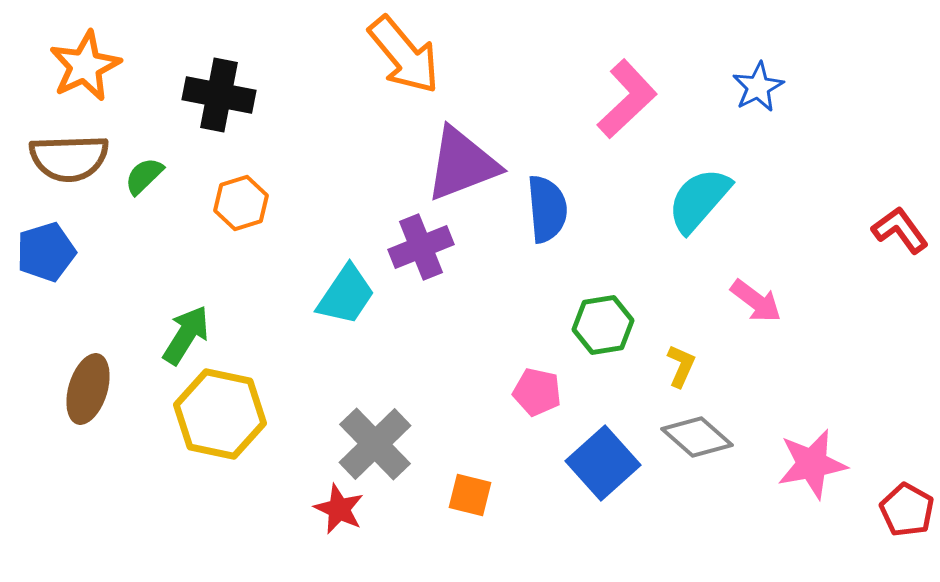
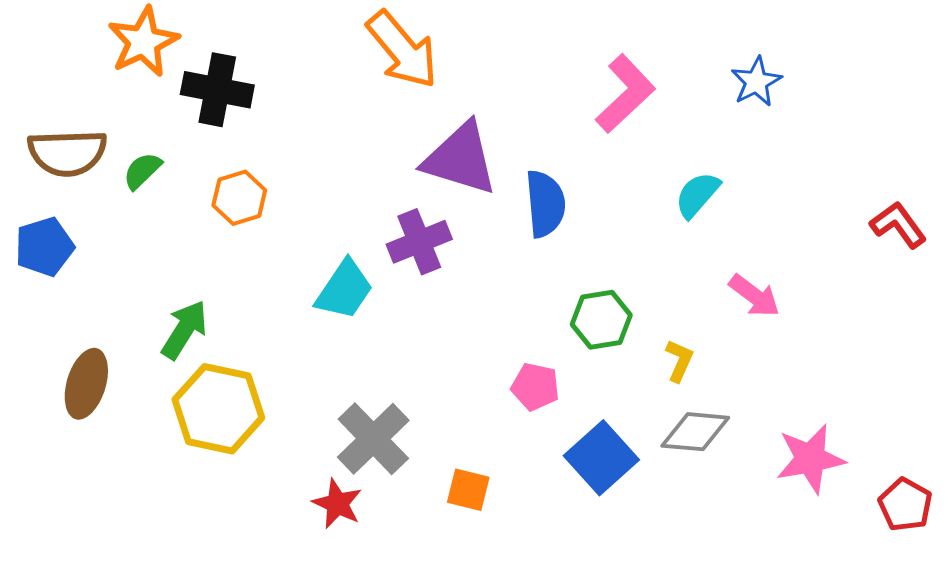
orange star: (85, 66) -> (143, 42), moved
purple triangle: (462, 164) -> (460, 159), turned 38
cyan semicircle: (699, 200) -> (697, 195), size x0.7
gray diamond: (697, 437) -> (695, 432), turned -36

